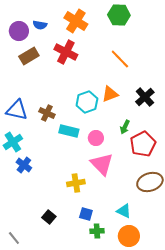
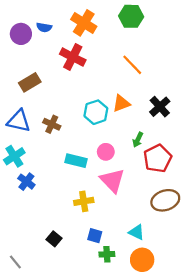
brown rectangle: (29, 56) -> (30, 82), moved
cyan rectangle: (69, 131) -> (76, 161), moved

